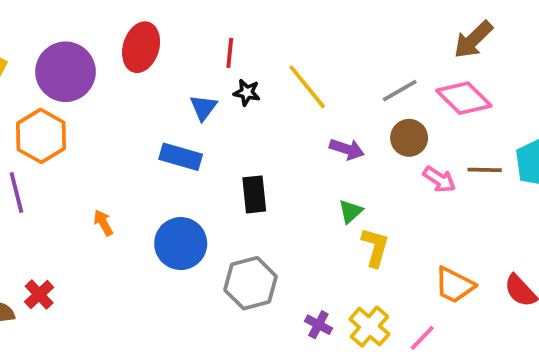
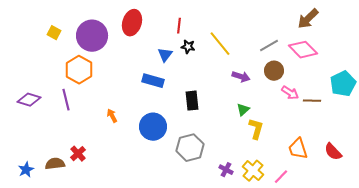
brown line: (485, 170) -> (312, 101), moved
orange trapezoid: (454, 285) -> (298, 149), turned 45

